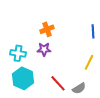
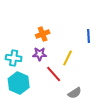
yellow line: (89, 62) -> (68, 58), moved
red line: (58, 83) -> (54, 74), moved

